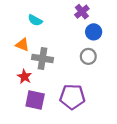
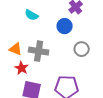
blue circle: (94, 32) -> (65, 26), moved
orange triangle: (22, 45) -> (16, 49), moved

